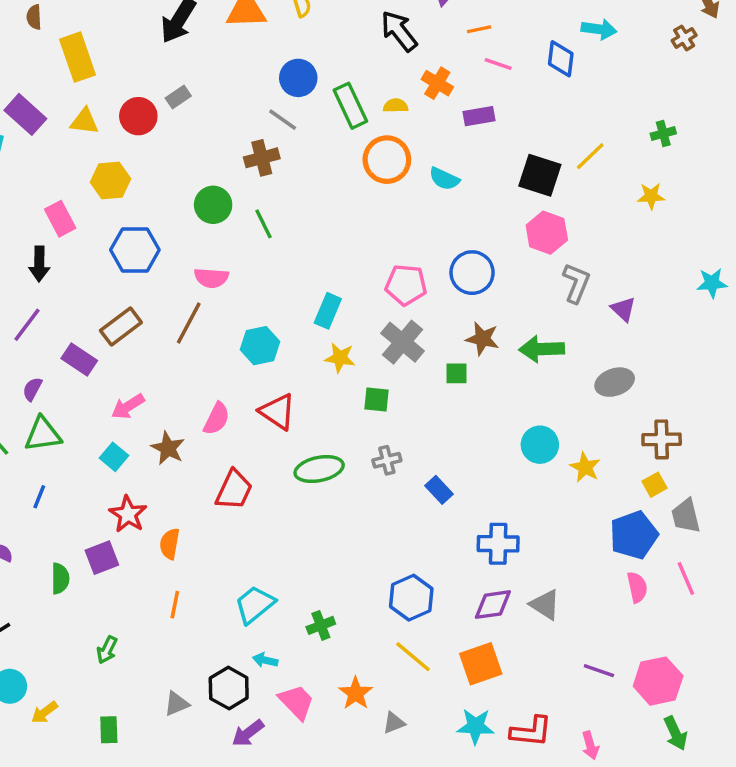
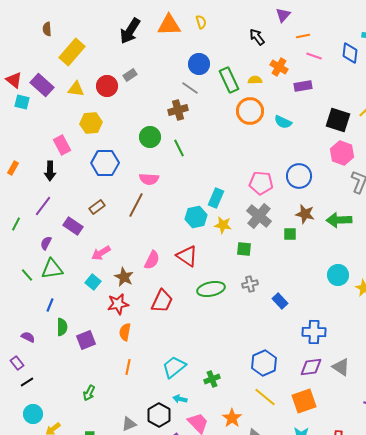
black arrow: (399, 31) -> (257, 37), size x0.7
yellow rectangle: (77, 57) -> (72, 52), turned 60
brown rectangle: (121, 326) -> (97, 207), size x0.7
cyan hexagon: (260, 346) -> (196, 217), moved
red star: (128, 514) -> (118, 304), moved, turned 30
green semicircle: (60, 579) -> (62, 327), moved

